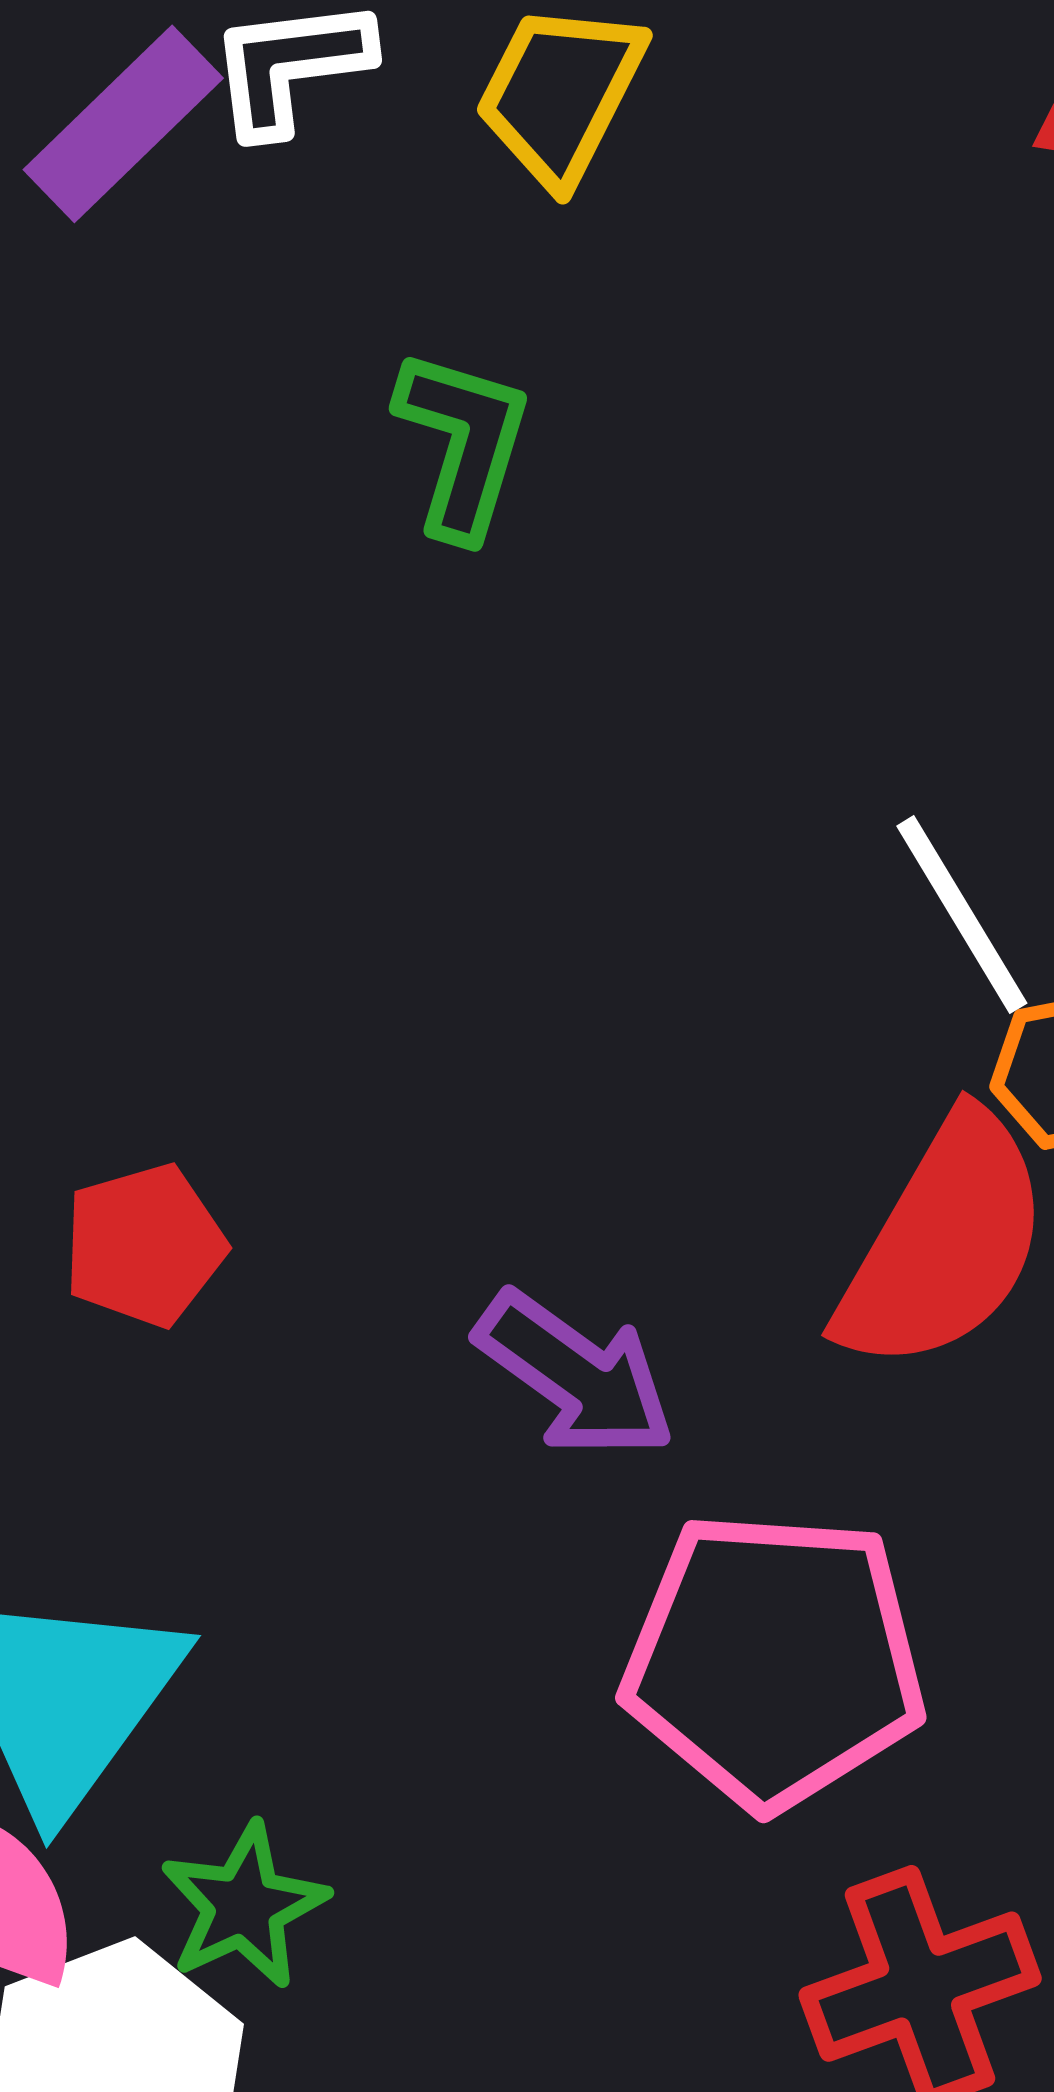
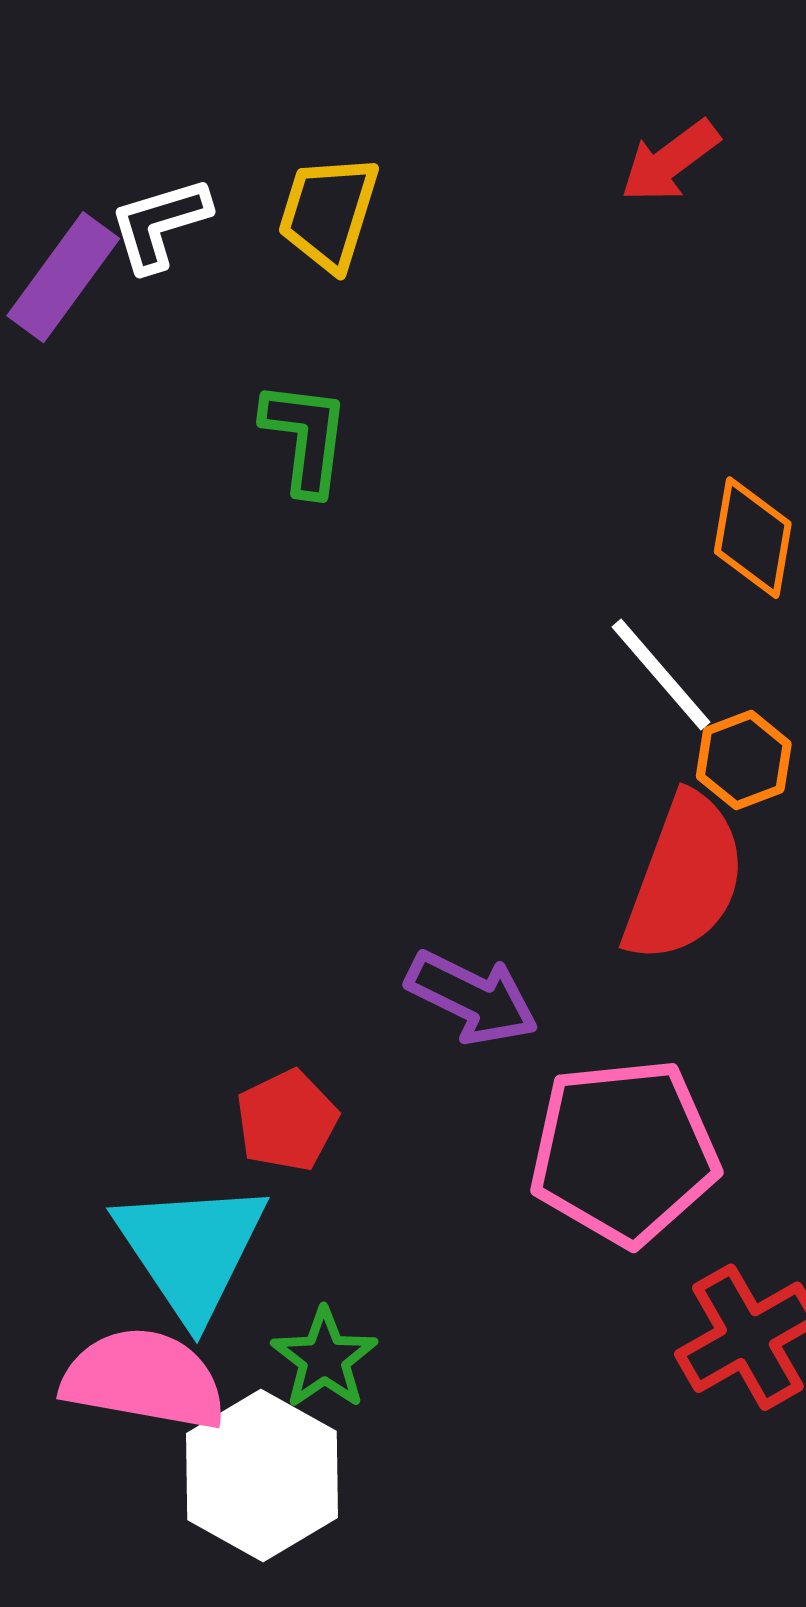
red pentagon: (144, 1245) -> (287, 1121), moved

